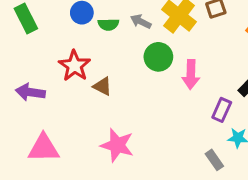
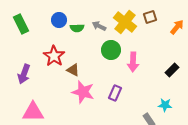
purple arrow: (30, 92) -> (24, 74), turned -78
purple rectangle: (222, 110) -> (115, 93), moved
pink star: (117, 145) -> (83, 92), moved

